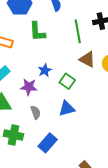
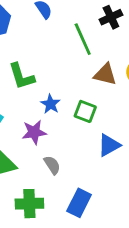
green L-shape: (37, 32) -> (21, 76), moved
blue triangle: (67, 109) -> (109, 145), moved

